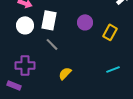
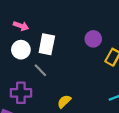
purple circle: (85, 22) -> (93, 39), moved
gray line: (52, 44) -> (40, 70), moved

